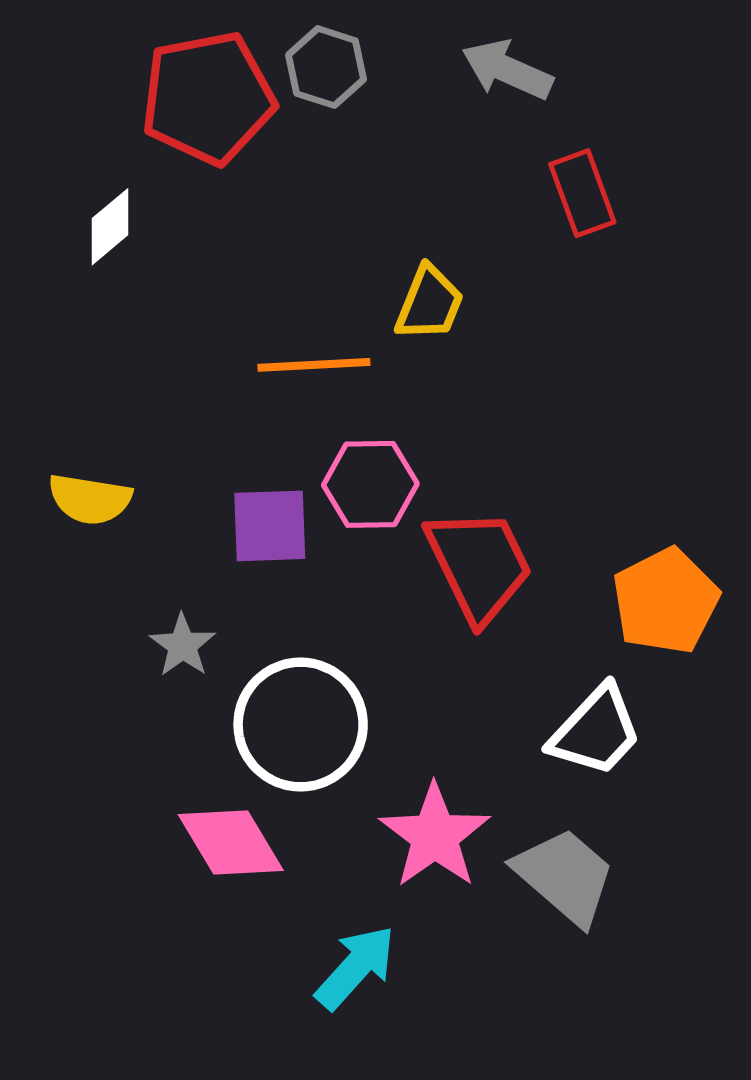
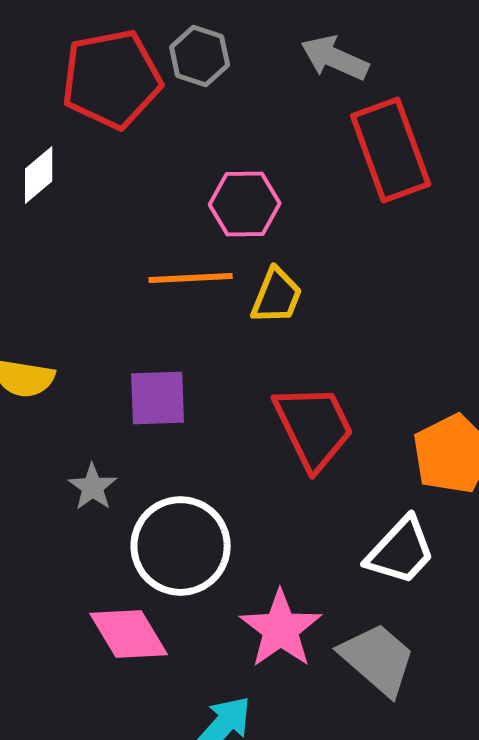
red rectangle: (582, 193) -> (391, 150), size x1.6
yellow trapezoid: (429, 303) -> (277, 296), moved
pink hexagon: (370, 484) -> (245, 204), moved

